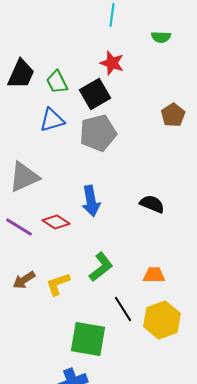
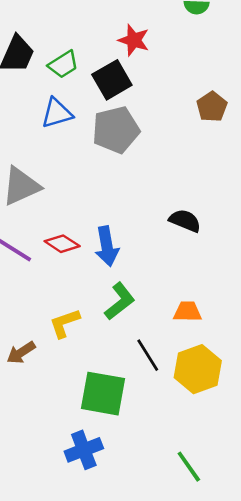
green trapezoid: (57, 82) -> (63, 64), turned -95
blue arrow: (91, 201) -> (107, 246), moved
brown arrow: (24, 280) -> (21, 353), moved

